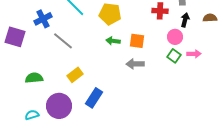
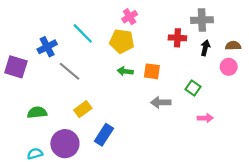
pink circle: (175, 37) -> (229, 67), moved
pink arrow: (194, 54) -> (205, 118), moved
gray arrow: (135, 64) -> (161, 102), moved

